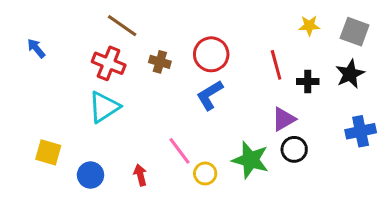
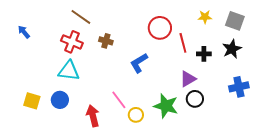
red circle: (211, 54) -> (160, 28), moved
cyan triangle: (104, 107) -> (69, 71), turned 40
blue circle: (91, 175) -> (60, 100), moved
red arrow: (140, 175) -> (93, 116), size x1.5

